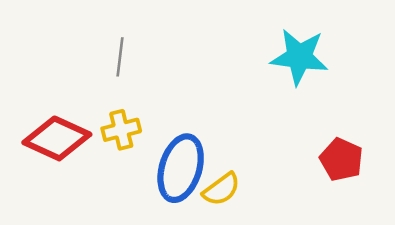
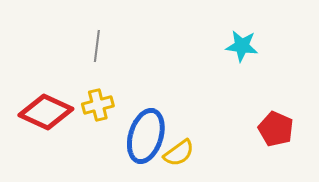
cyan star: (299, 57) -> (242, 46), size x0.7

